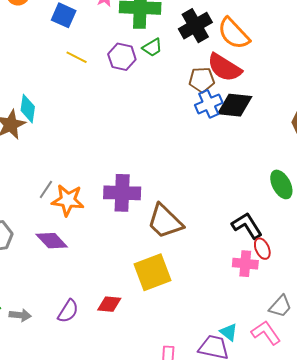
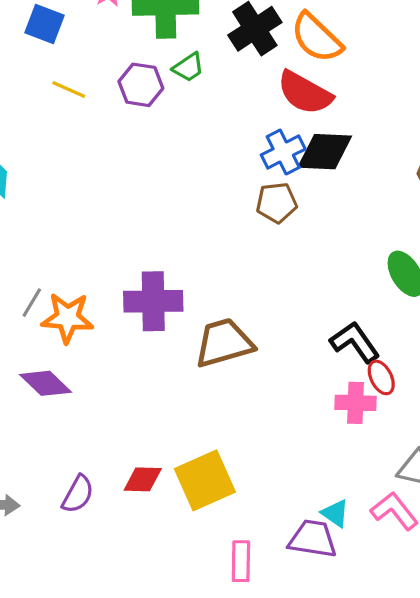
brown pentagon: (202, 80) -> (277, 203), moved
brown trapezoid: (165, 221) -> (224, 343), turned 123
yellow square: (153, 272) -> (205, 480), moved

